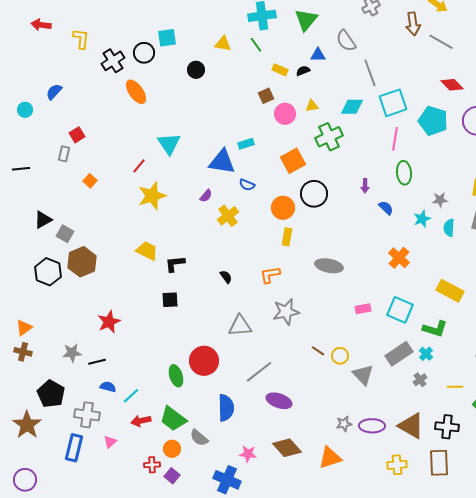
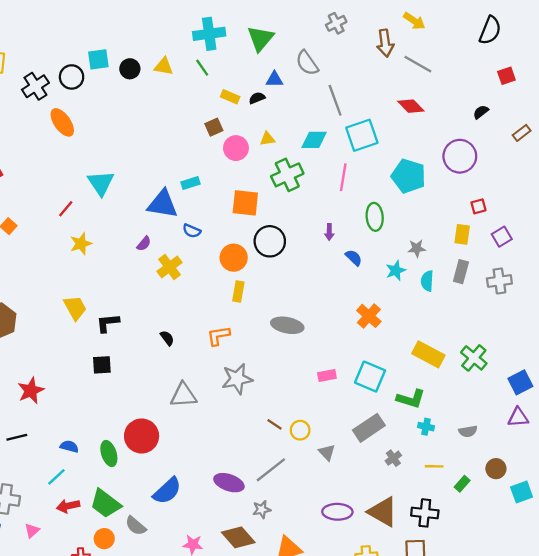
black circle: (196, 70) -> (130, 69), moved
red diamond: (452, 85) -> (411, 106), moved
cyan pentagon: (433, 121) -> (408, 176), moved
pink line: (395, 139) -> (343, 177), moved
orange square: (293, 161) -> (245, 203), turned 35
yellow star: (152, 196) -> (81, 244), size x0.7
yellow trapezoid: (147, 251) -> (75, 308), turned 35
cyan cross: (426, 354) -> (426, 427), moved, turned -32
gray line: (259, 372) -> (271, 470), moved
gray triangle: (363, 375) -> (327, 452), size x0.7
blue semicircle: (108, 387) -> (69, 447), moved
blue semicircle: (226, 408) -> (167, 491), turned 48
gray star: (344, 424) -> (262, 509), moved

